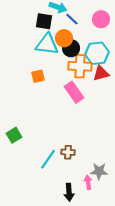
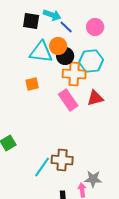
black square: (44, 21) -> (31, 21), moved
red triangle: (101, 73) -> (95, 98), moved
brown cross: (68, 152) -> (62, 160), size x1.5

